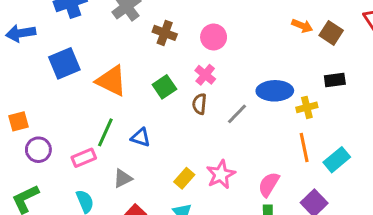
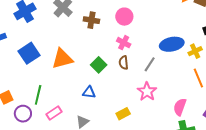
orange triangle: (111, 81) -> (62, 59), turned -30
green square: (164, 87) -> (99, 65), moved
green line: (105, 132) -> (38, 95), moved
pink star: (221, 174) -> (147, 92), moved
yellow rectangle: (184, 178) -> (123, 114), turned 32

